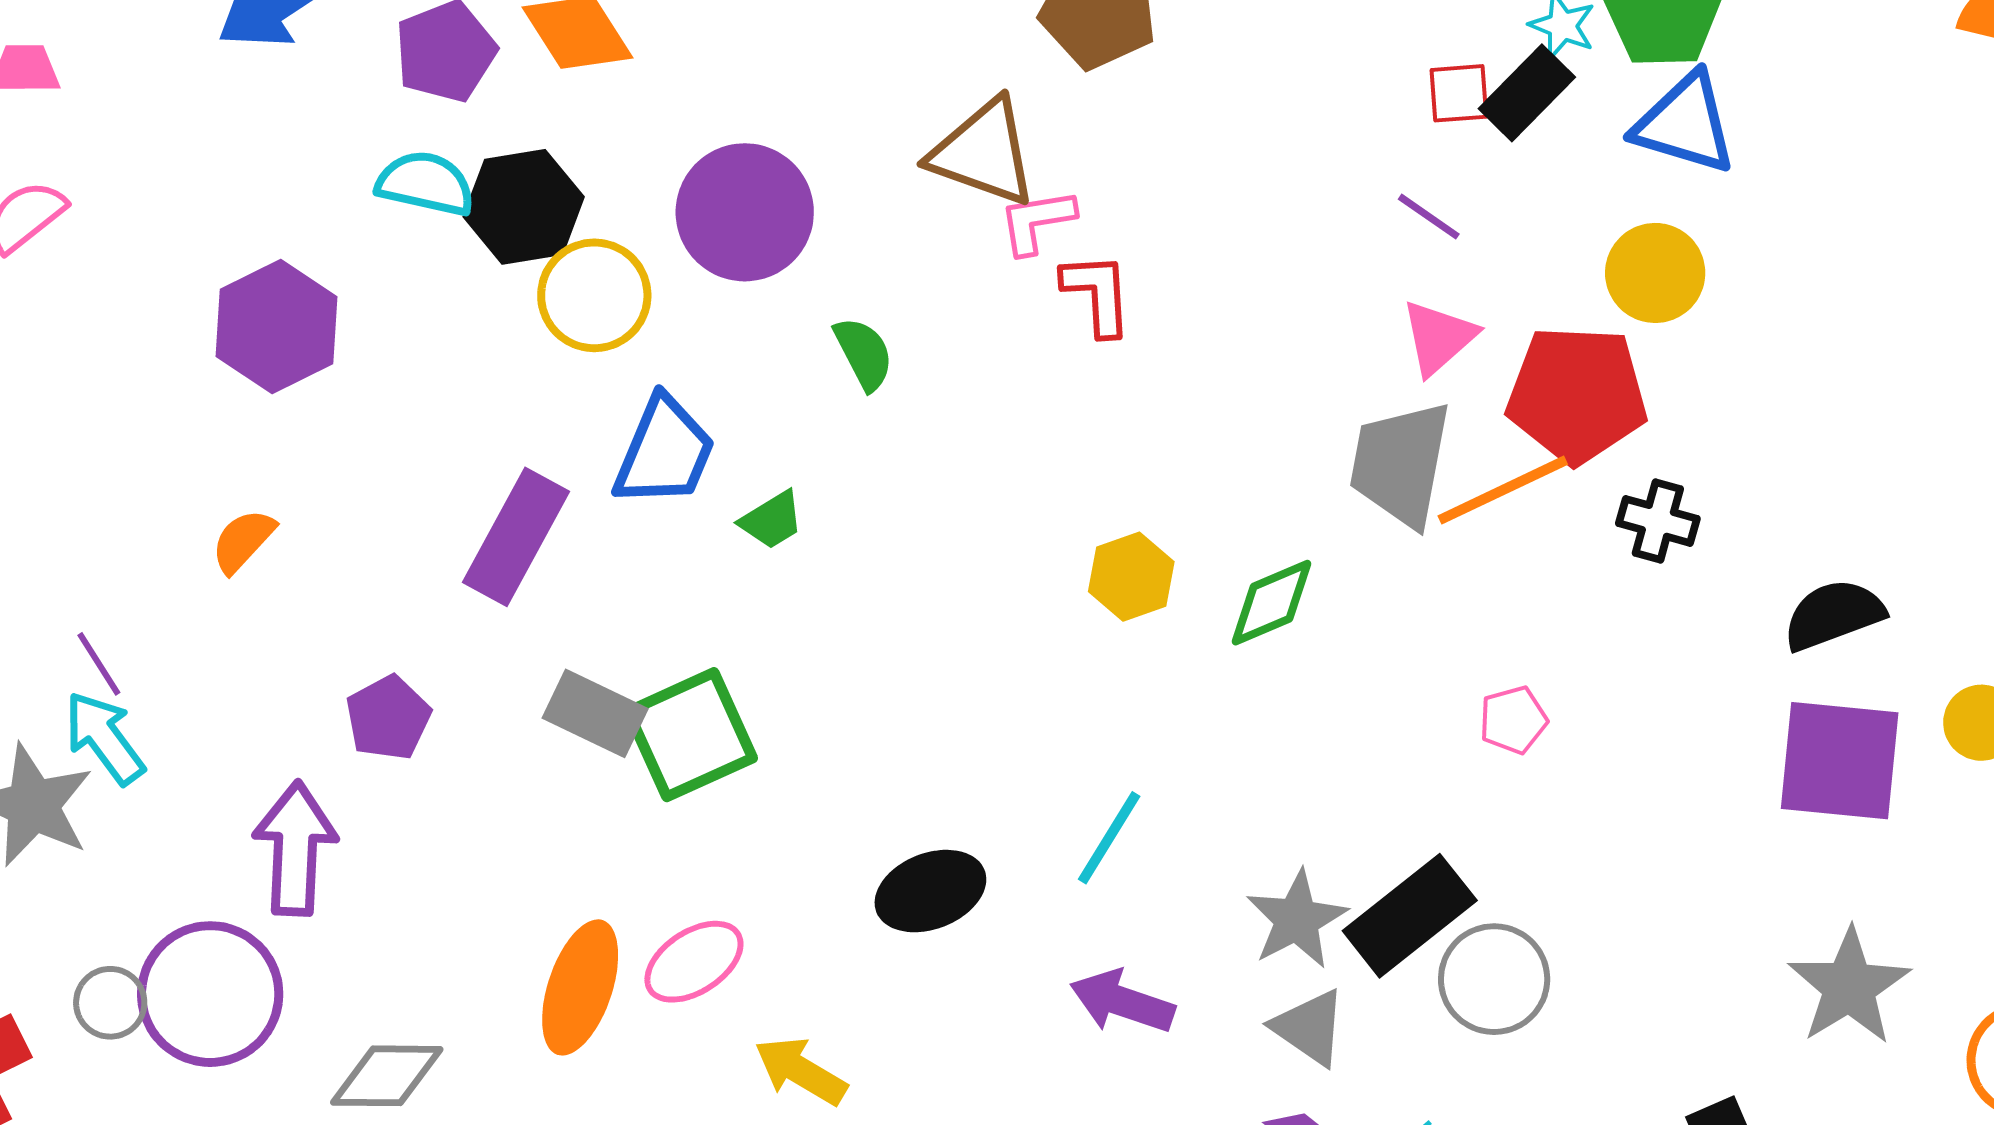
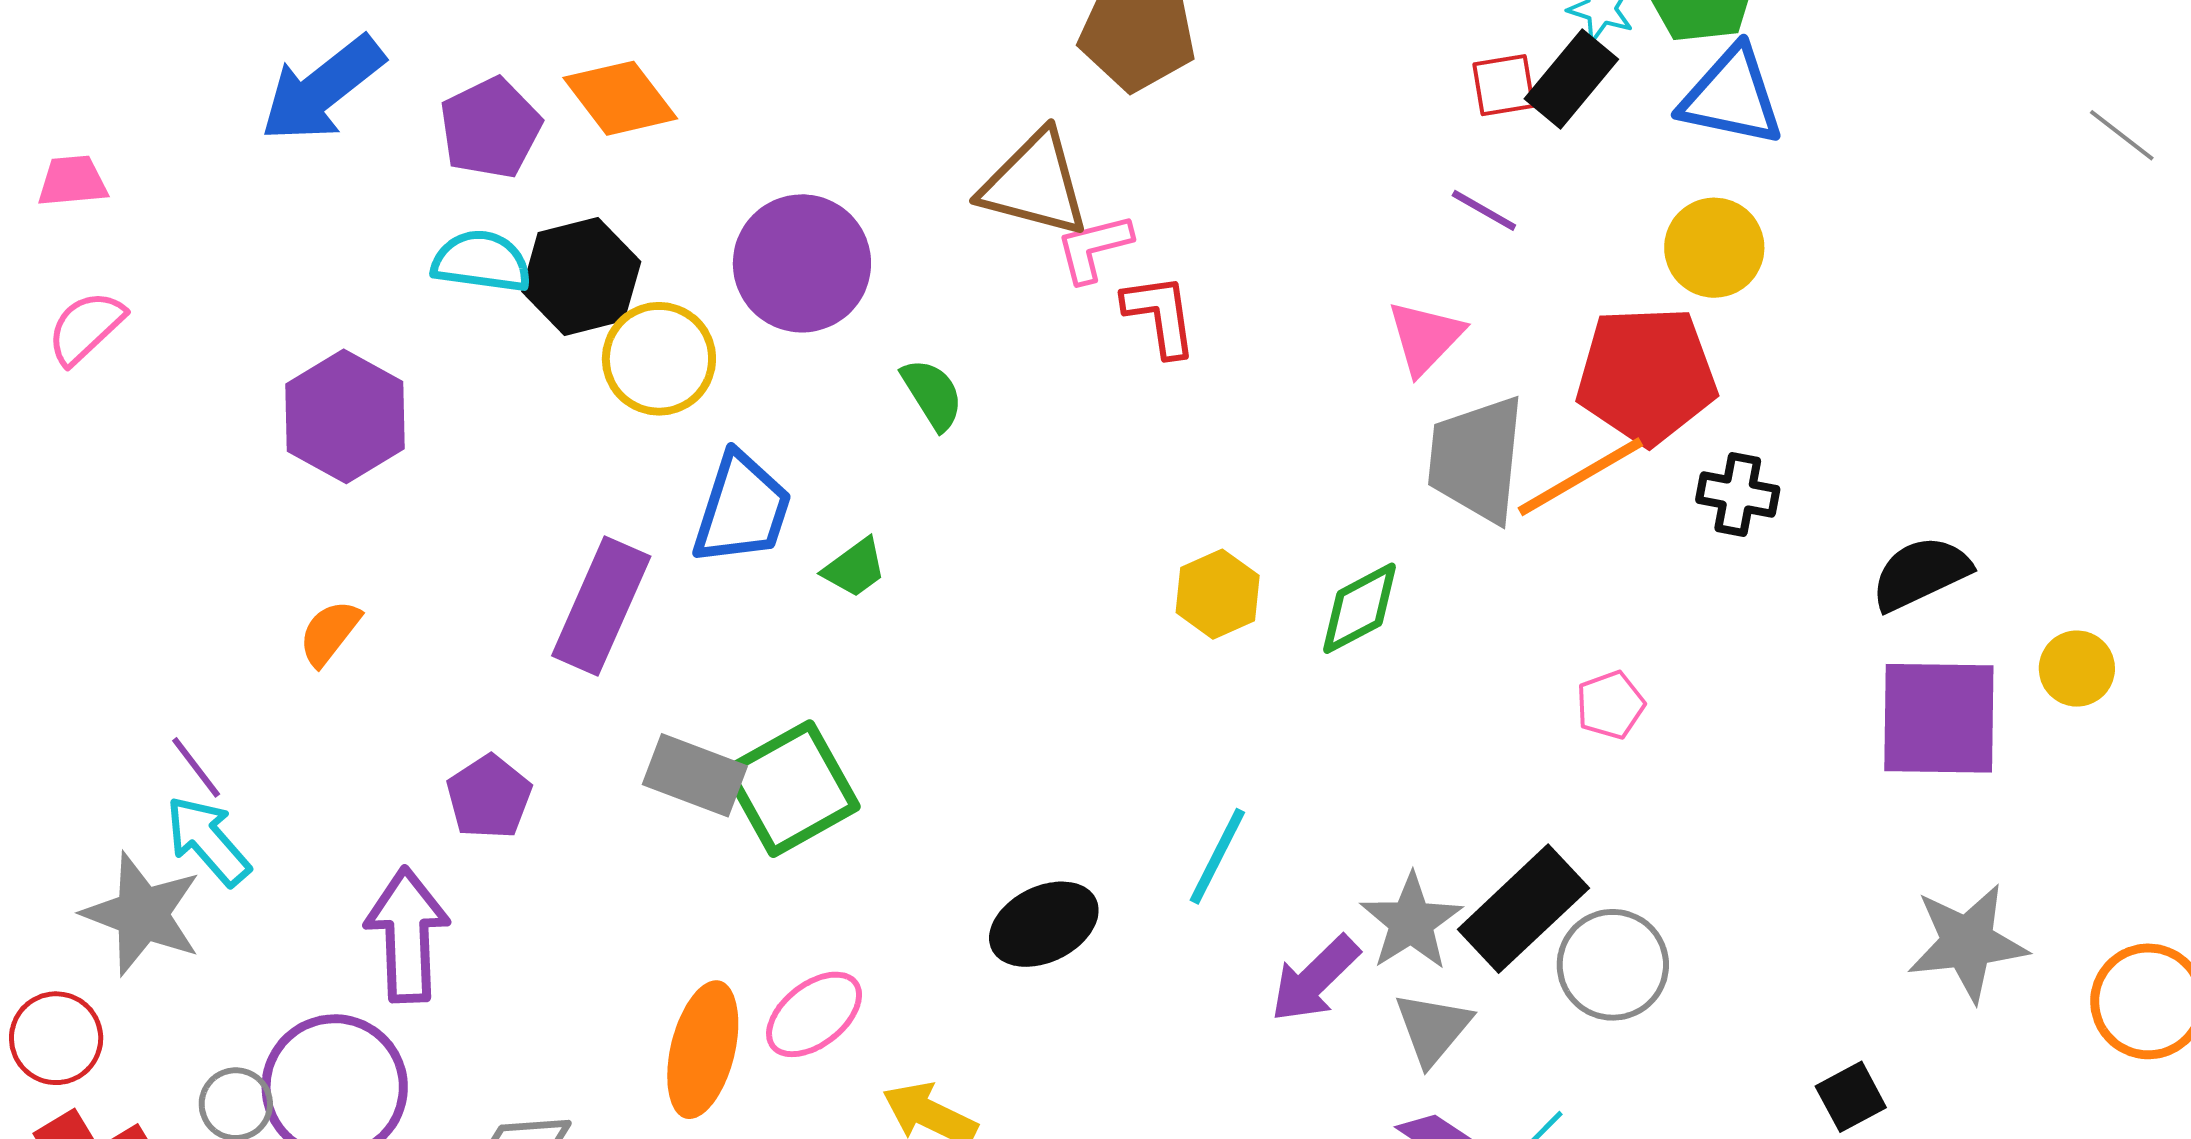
pink triangle: (1439, 337) -> (1425, 337), moved
gray star: (1849, 987) -> (1967, 943), turned 30
purple arrow: (1122, 1002) -> (1315, 979), moved, turned -58
gray triangle: (1309, 1027) -> (1433, 1028), turned 40

